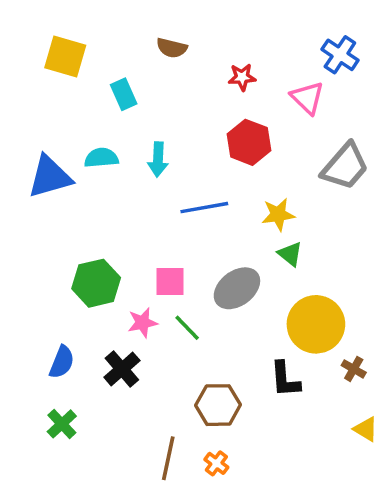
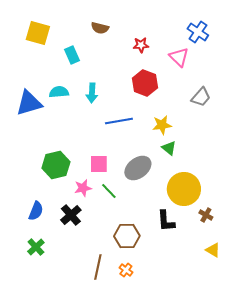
gray trapezoid: (345, 166) -> (201, 97), size x0.7

